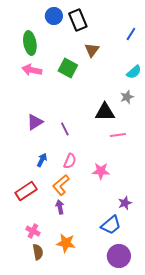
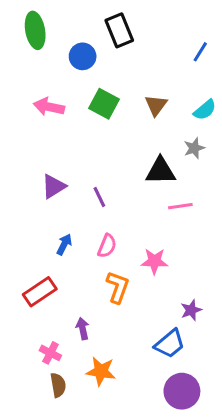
blue circle: (54, 16) -> (83, 56), moved
green ellipse: (30, 43) -> (35, 30), moved
brown triangle: (92, 50) -> (156, 105), moved
orange L-shape: (61, 185) -> (118, 287), moved, turned 150
purple arrow: (60, 207) -> (83, 328), moved

